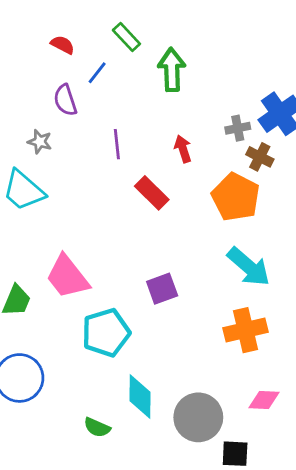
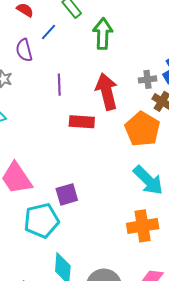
red arrow: (183, 149) -> (107, 92), size x1.8
red rectangle: (152, 193) -> (82, 122), turned -45
purple square: (162, 289) -> (67, 194), moved

